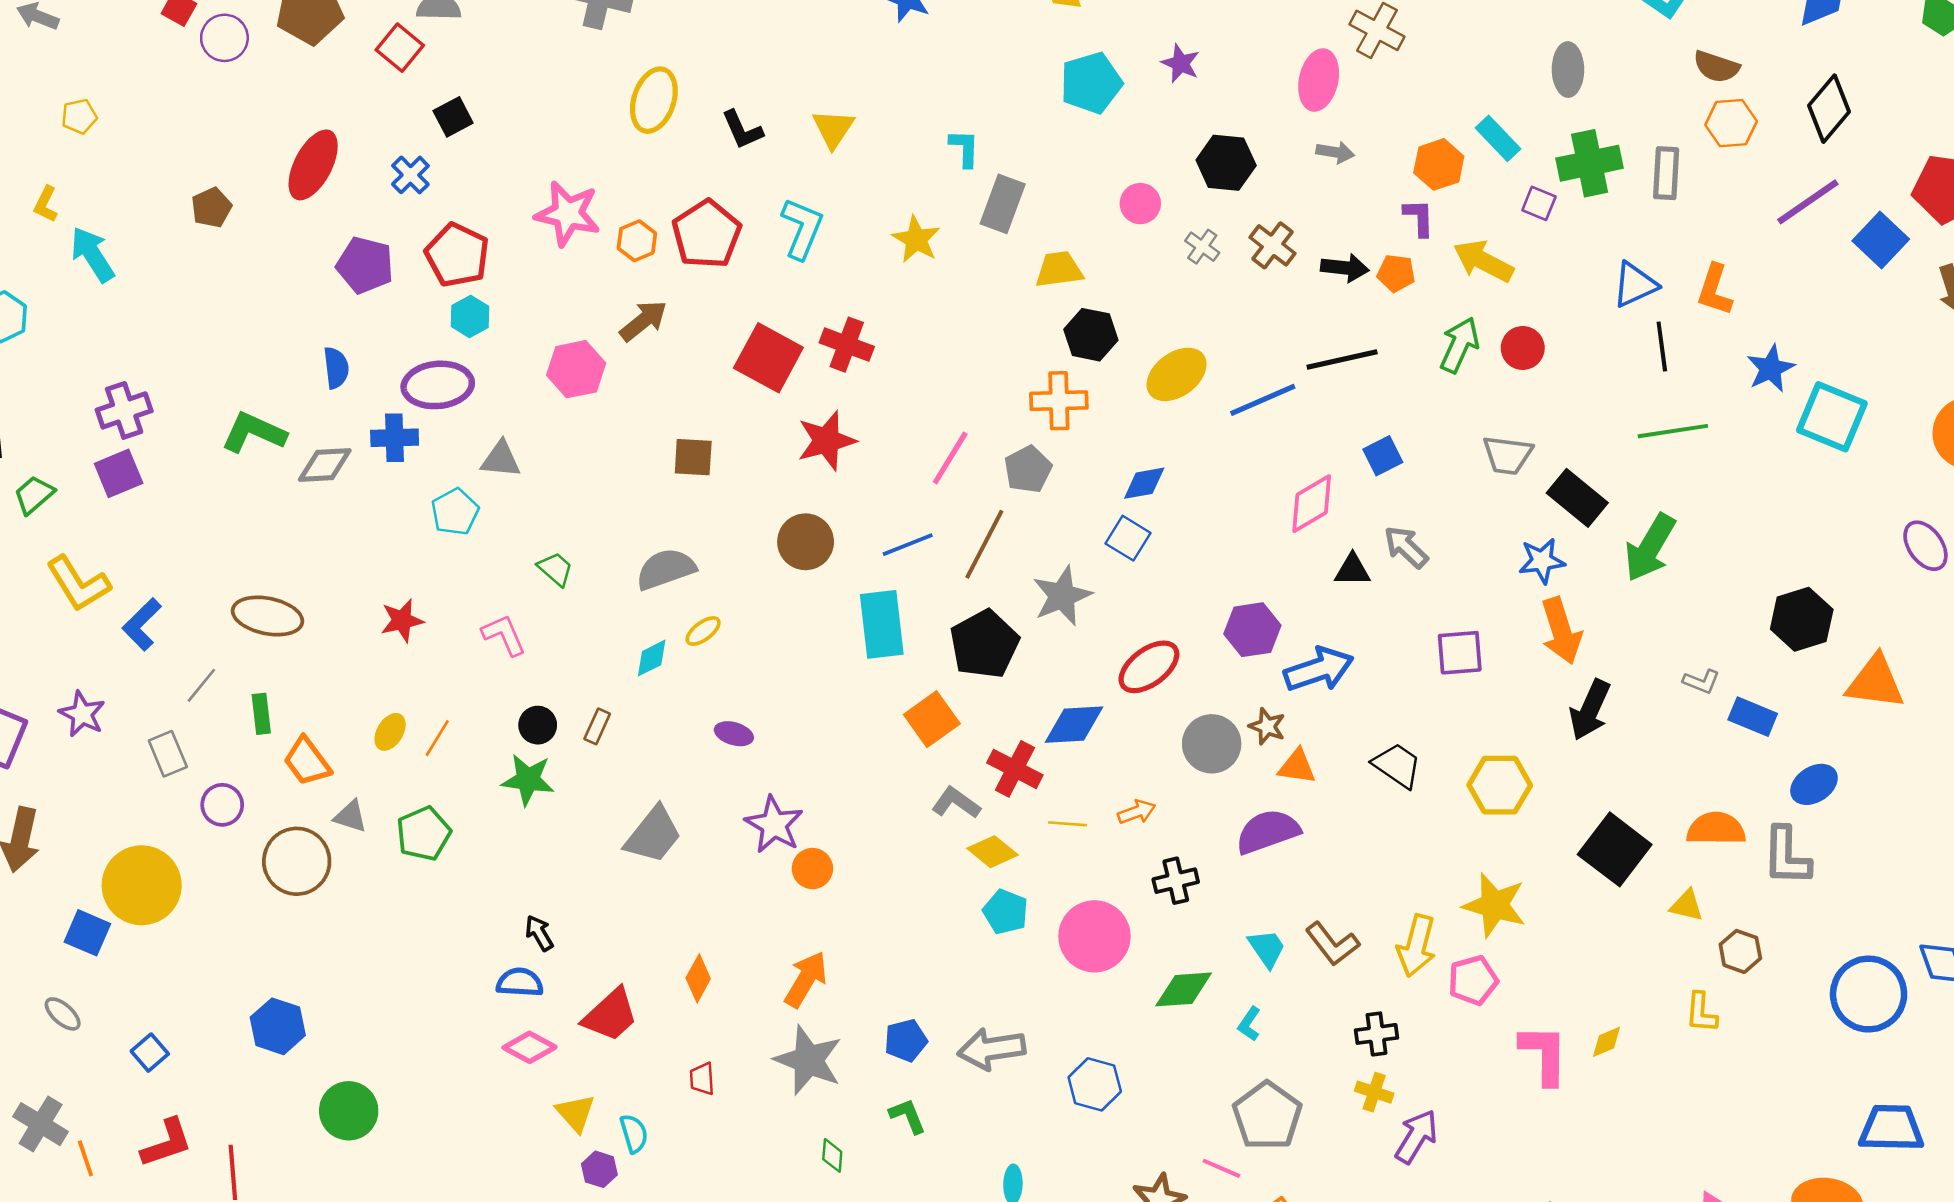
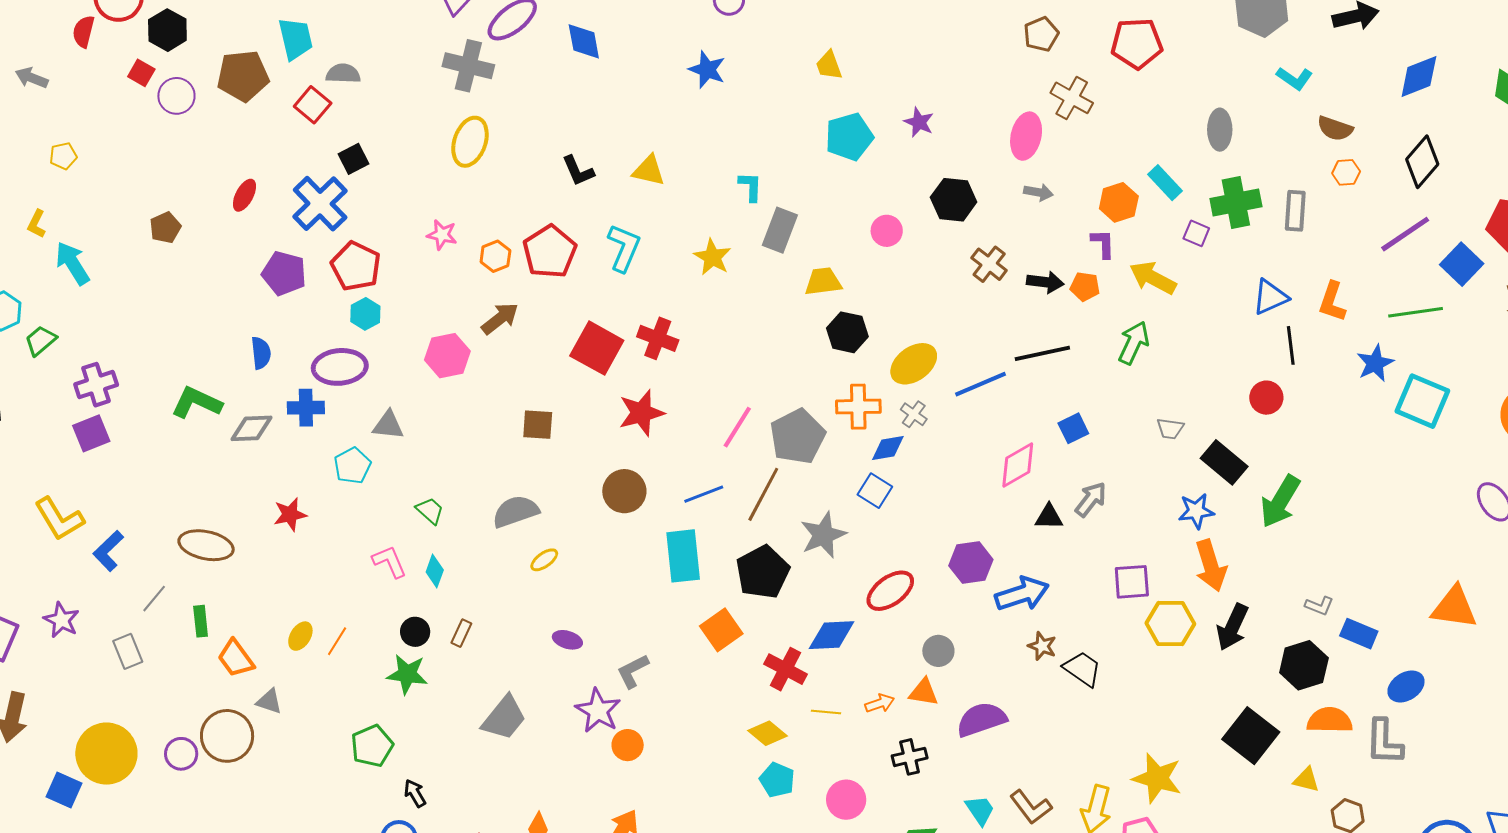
yellow ellipse: (654, 100) -> (470, 142), moved
orange hexagon: (1731, 123) -> (1346, 172), size x0.7
yellow triangle: (833, 129) -> (649, 171), turned -51
red ellipse: (313, 165) -> (244, 195), size x0.6
blue cross: (410, 175) -> (320, 204), size x1.8
pink star: (568, 214) -> (442, 235), size x0.6
gray cross: (1202, 247) -> (914, 414), moved
red circle: (1523, 348) -> (1266, 398), moved
orange cross: (1059, 401) -> (858, 407), moved
green line: (1673, 431) -> (1416, 312), moved
gray trapezoid: (1508, 455) -> (1170, 429), size x0.7
gray pentagon: (1028, 469) -> (798, 436), size x1.5
green trapezoid: (34, 495) -> (41, 341), moved
gray arrow: (1406, 547) -> (1091, 499), turned 84
black hexagon: (1802, 619) -> (1304, 665), moved
red star: (402, 620) -> (290, 514), moved
cyan diamond: (652, 658) -> (435, 571), moved, turned -44
brown star: (1267, 726) -> (1042, 646), moved
gray circle: (1212, 744) -> (938, 651), size x0.7
orange triangle: (1297, 767) -> (924, 692), moved
yellow hexagon: (1500, 785) -> (1170, 624), moved
gray L-shape: (956, 803) -> (633, 671), moved, turned -63
purple circle: (222, 805) -> (181, 754), moved
green pentagon: (424, 834) -> (372, 746), moved
pink circle: (1094, 936) -> (846, 800), size x0.7

